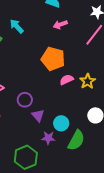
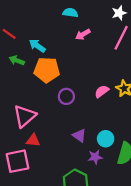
orange pentagon: (53, 59) -> (47, 70), moved
purple circle: (25, 100) -> (66, 96), moved

